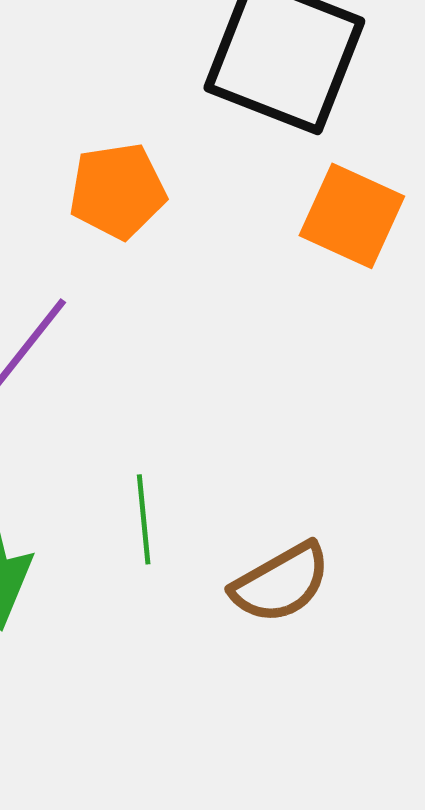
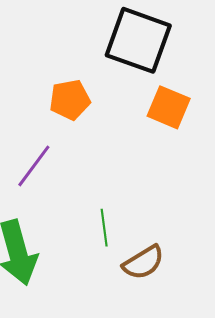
green line: (144, 519) -> (104, 228), moved

